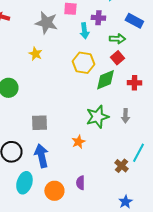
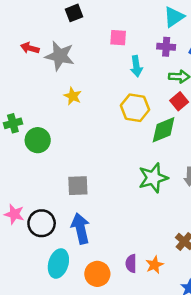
purple cross: (98, 18) -> (166, 47), moved
gray star: (46, 23) -> (60, 56), moved
orange star: (78, 142) -> (154, 265), moved

